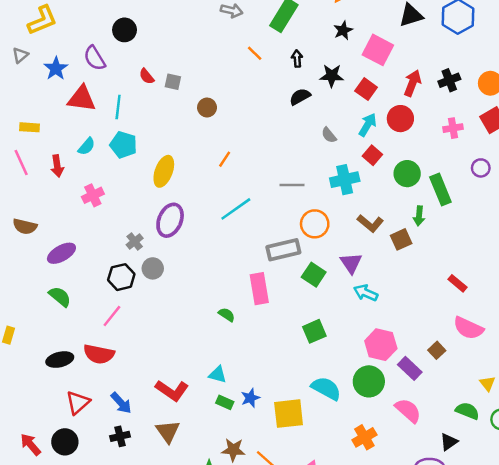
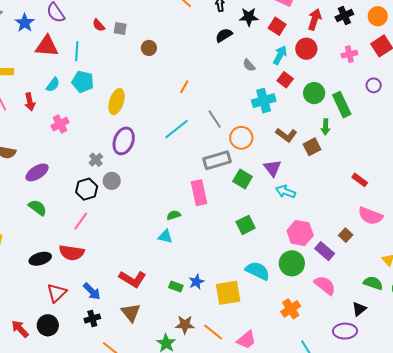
orange line: (225, 159) -> (184, 87), moved
gray line: (292, 185) -> (215, 119), moved, turned 60
green semicircle: (227, 315) -> (174, 215), turned -48
cyan triangle: (218, 375) -> (165, 236), moved

